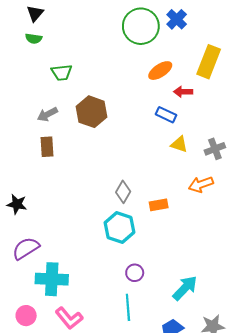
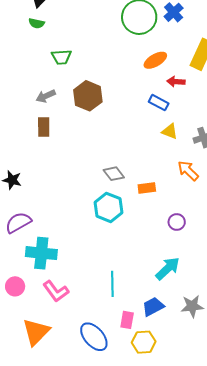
orange arrow: (201, 184) -> (188, 171), turned 60
gray diamond: (123, 192) -> (114, 174), turned -70
purple circle: (135, 273) -> (177, 222), moved

